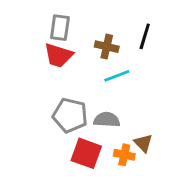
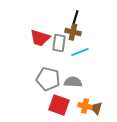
gray rectangle: (60, 28) -> (59, 43), moved
black line: (145, 36) -> (75, 19), moved
brown triangle: (143, 143) -> (96, 108), moved

